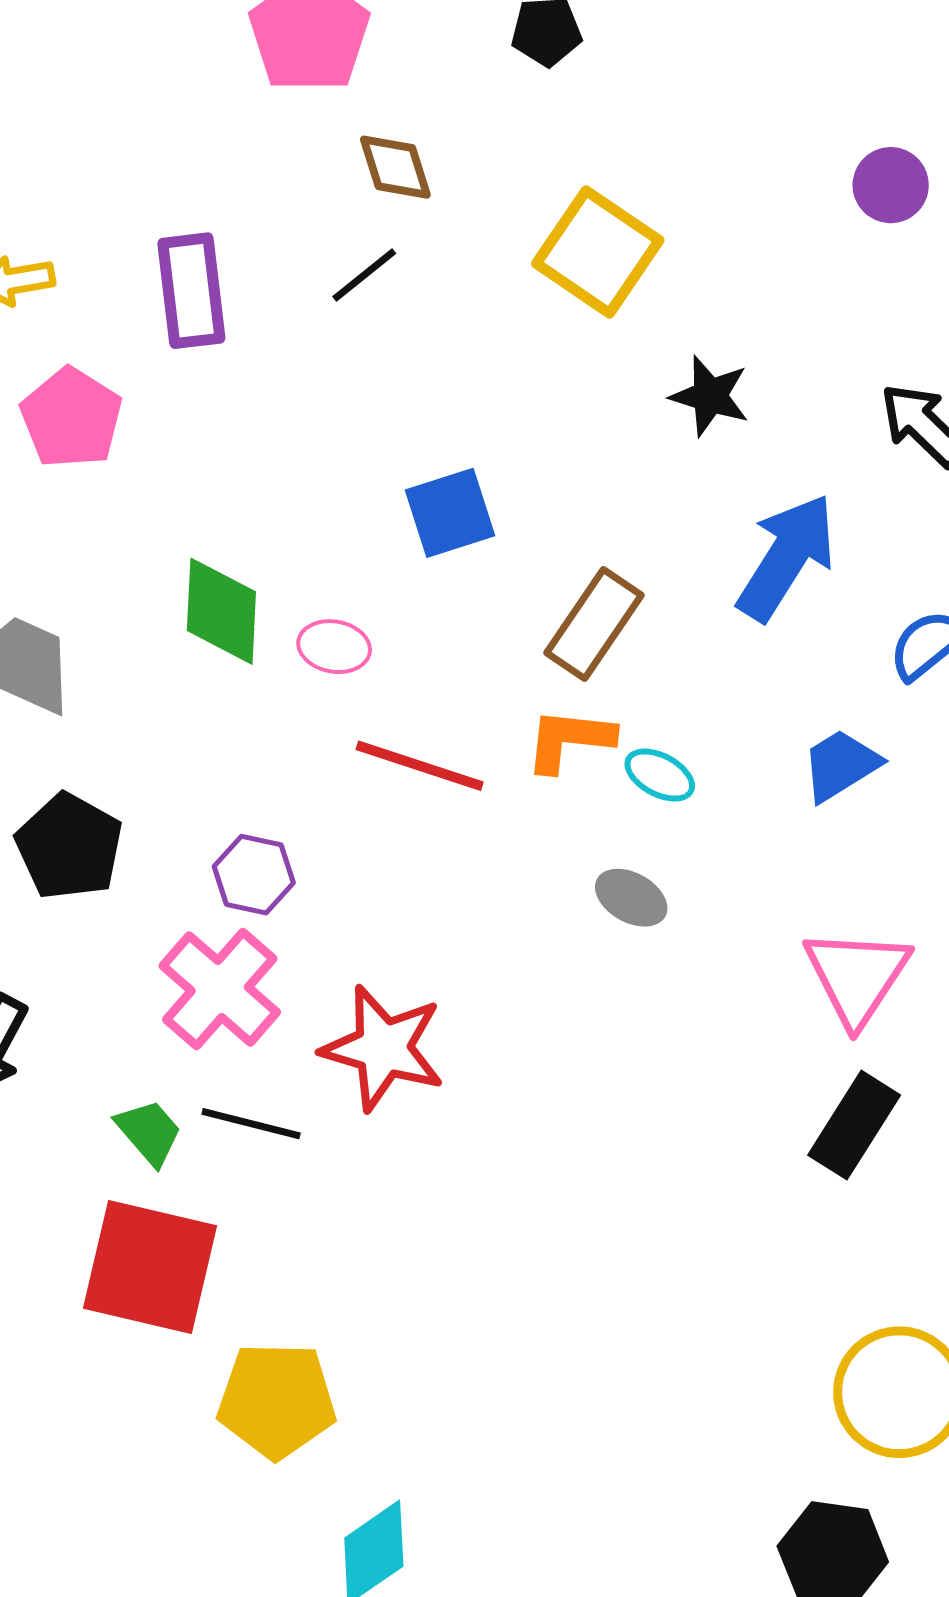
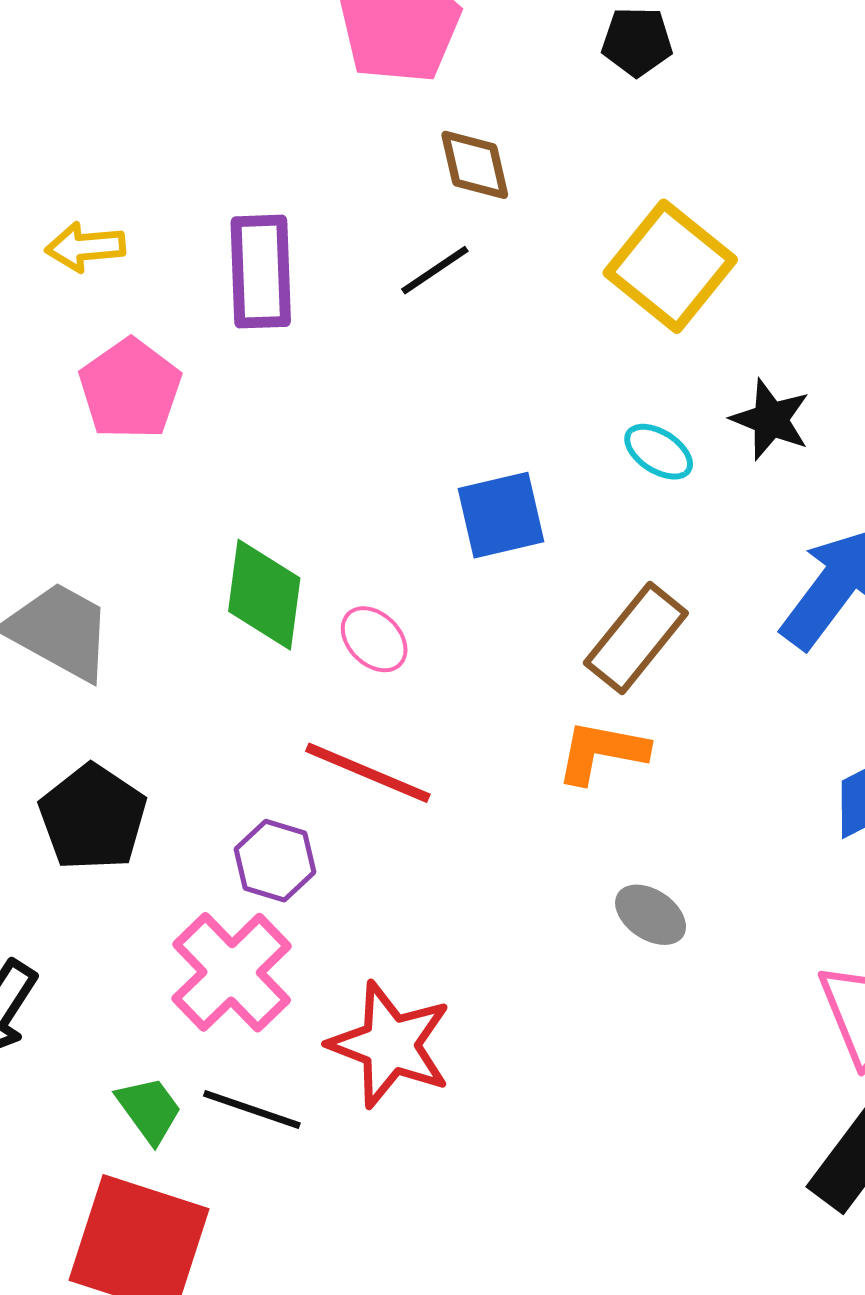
pink ellipse: (334, 647) -> (374, 639), turned 30
red line: (420, 766) -> (368, 773), moved
cyan ellipse: (660, 775) -> (659, 452), moved

